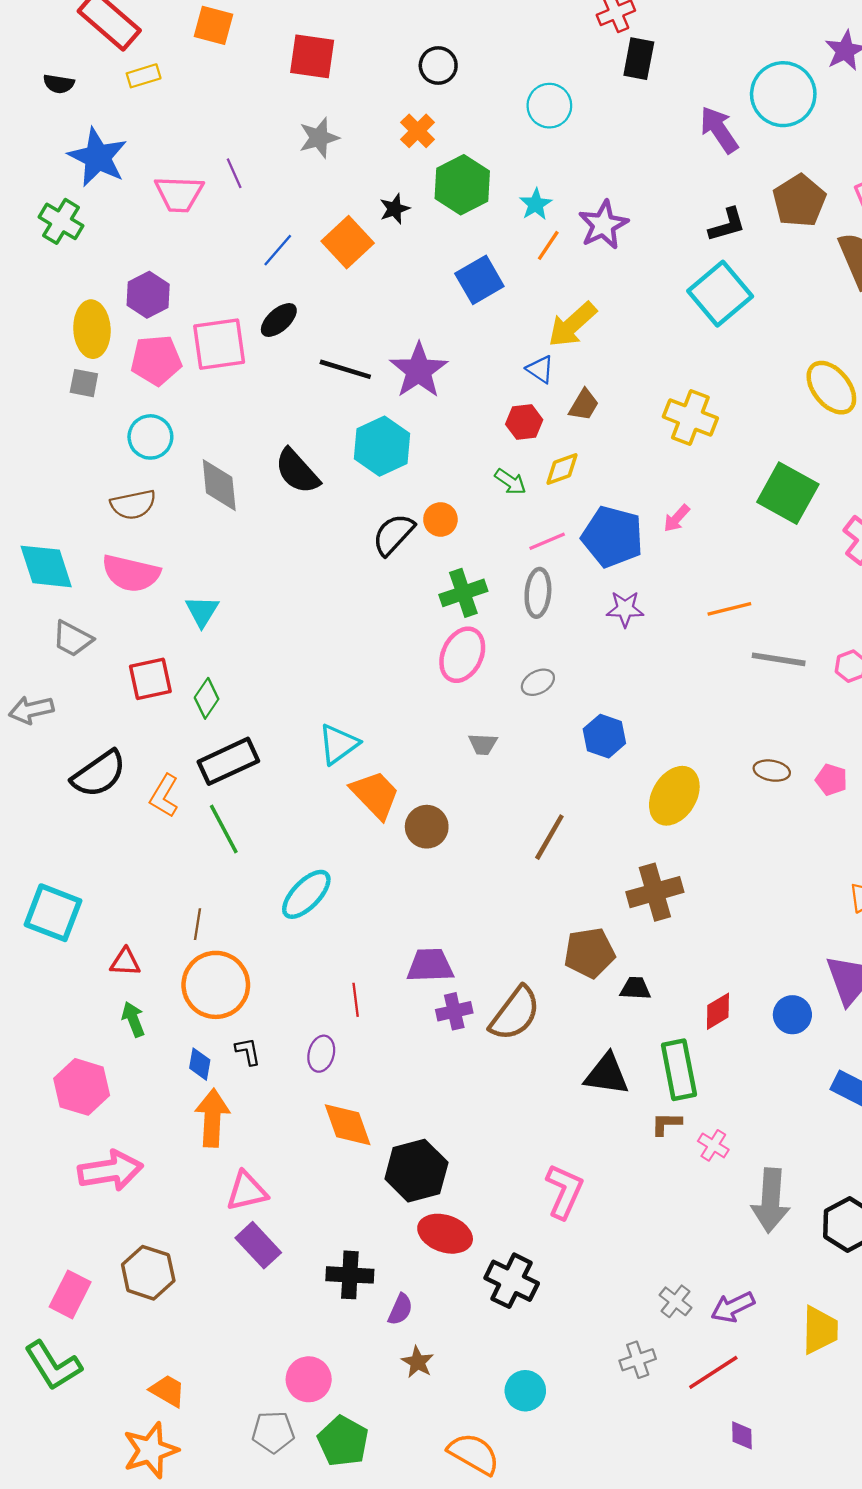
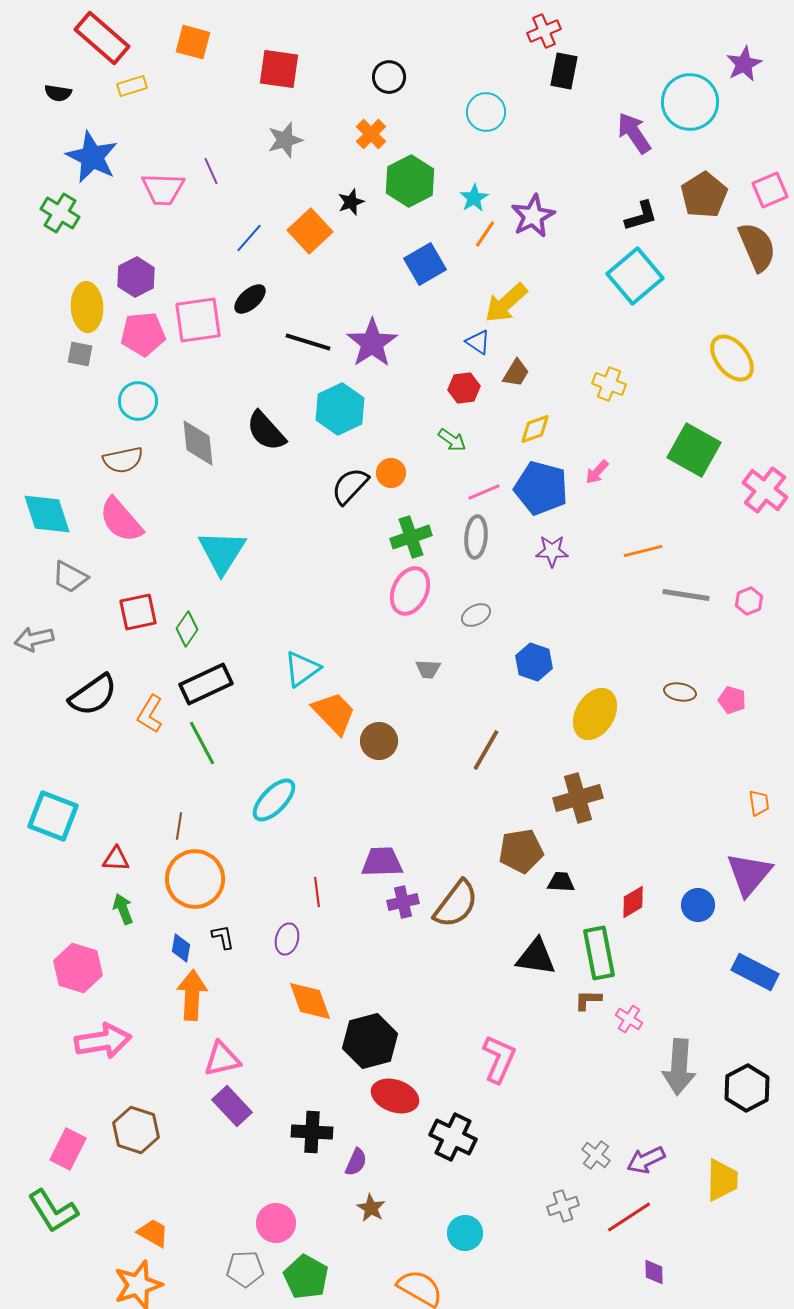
yellow cross: (690, 417) -> (609, 384), size x0.7
yellow diamond: (562, 469) -> (535, 429), moved
pink semicircle: (131, 573) -> (121, 520), turned 36
cyan triangle: (202, 611) -> (222, 552), moved, size x1.6

